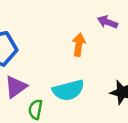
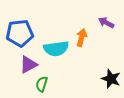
cyan semicircle: (68, 90) -> (56, 49), moved

